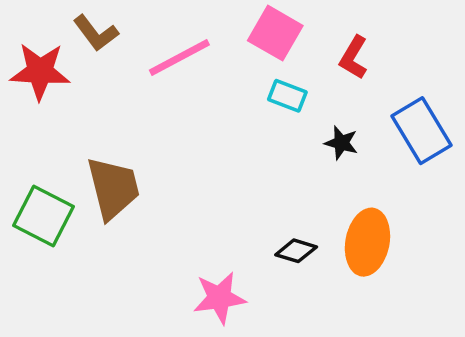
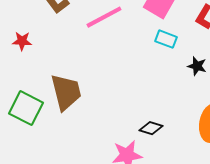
red star: (40, 71) -> (22, 41), moved, size x0.6
black diamond: (296, 251) -> (151, 128), moved

